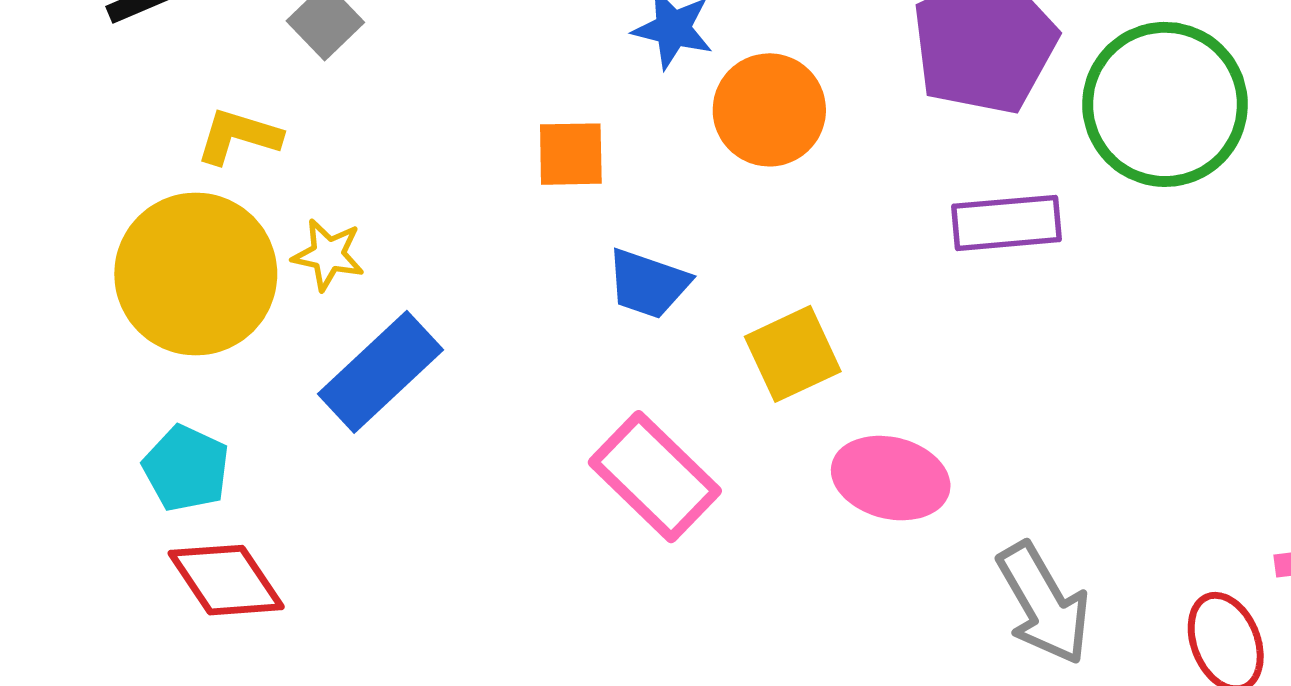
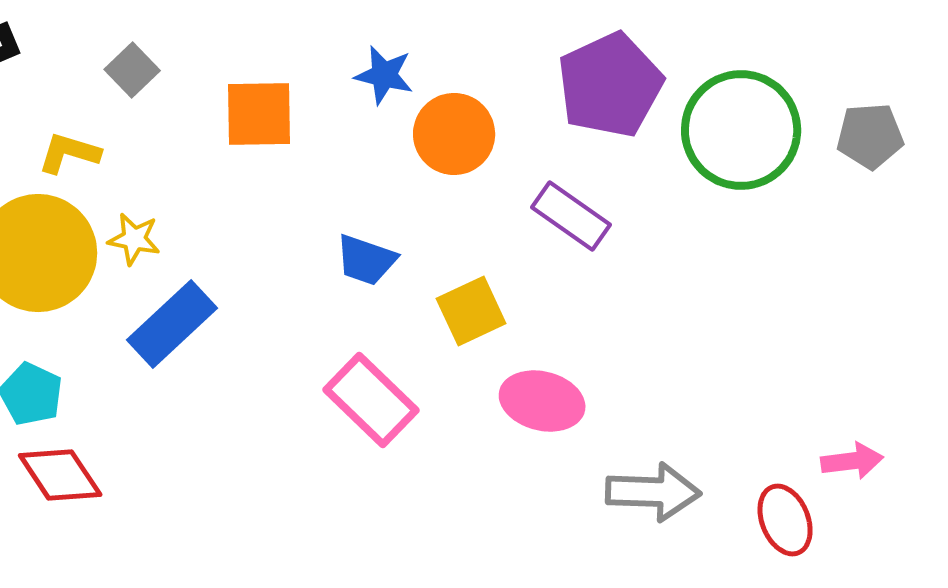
orange square: (571, 154) -> (259, 114), moved, size x1.4
purple rectangle: (1006, 223) -> (571, 216), moved, turned 40
gray arrow: (1044, 604) -> (653, 492), turned -58

